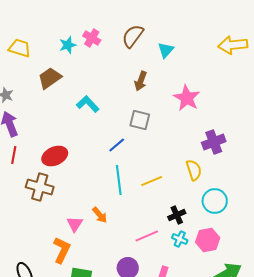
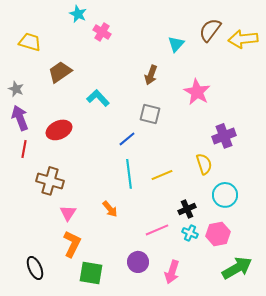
brown semicircle: (133, 36) -> (210, 30), moved
cyan star: (68, 45) -> (78, 14), moved, turned -30
red ellipse: (55, 156) -> (59, 130), moved
pink triangle: (75, 224) -> (68, 213), moved

